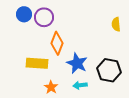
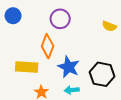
purple circle: (44, 17) -> (60, 19), moved
yellow semicircle: (116, 24) -> (109, 26), turned -64

